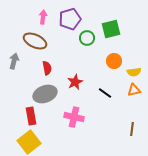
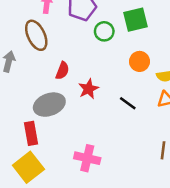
brown ellipse: (35, 41) -> (36, 35), turned 40
red semicircle: (47, 68) -> (62, 71), moved, turned 32
pink cross: (74, 117) -> (87, 158), moved

